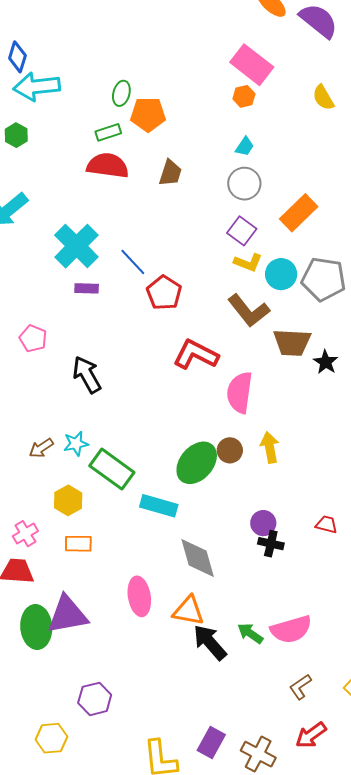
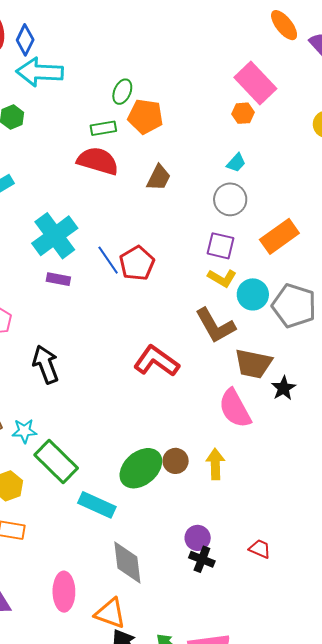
purple square: (242, 231) -> (221, 246), turned -32
red pentagon: (164, 293) -> (137, 263), moved
pink semicircle: (240, 392) -> (235, 408), moved, turned -45

